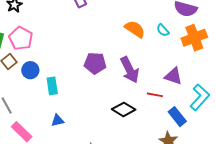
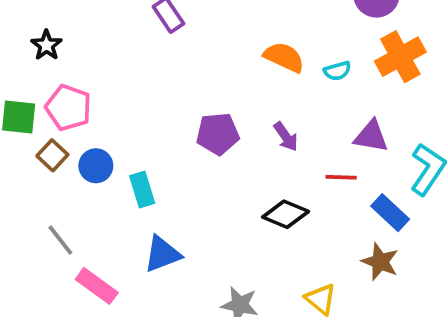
cyan semicircle: (163, 30) -> (337, 71), moved, turned -56
purple arrow: (130, 70) -> (286, 137), size x0.6
blue triangle: (58, 120) -> (162, 254), size x1.5

